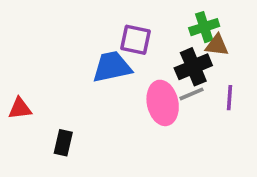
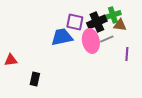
black cross: (193, 67) -> (97, 22), moved
gray line: (192, 94) -> (107, 39), moved
pink ellipse: (163, 103) -> (91, 41), moved

